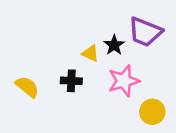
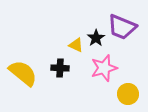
yellow semicircle: (27, 87) -> (23, 73), size x1.4

